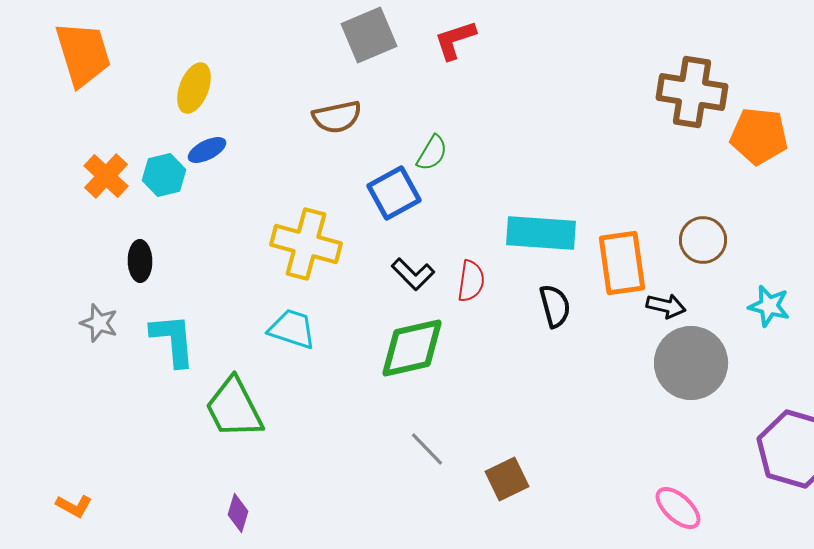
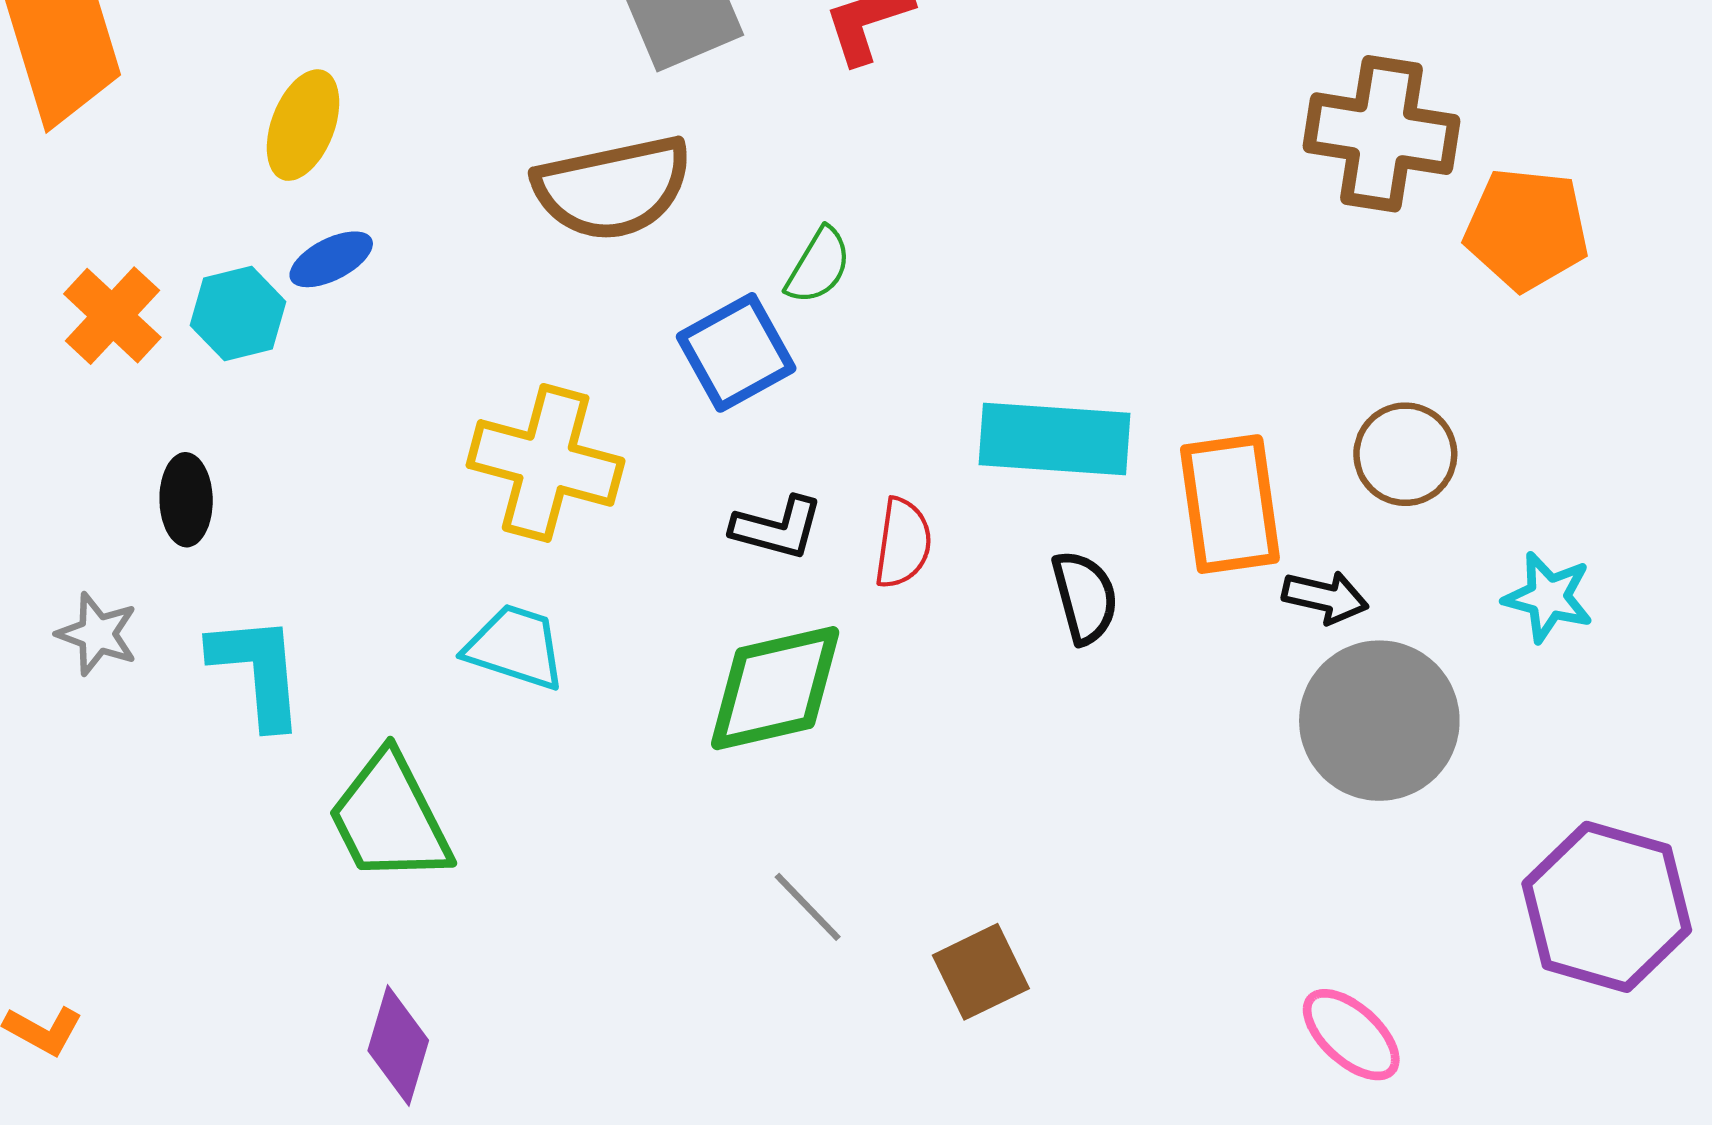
brown semicircle: (337, 117) -> (613, 188), size x1.5
black L-shape: (413, 274) -> (777, 528), turned -30
purple diamond: (238, 513) -> (398, 1045), size x1.4

